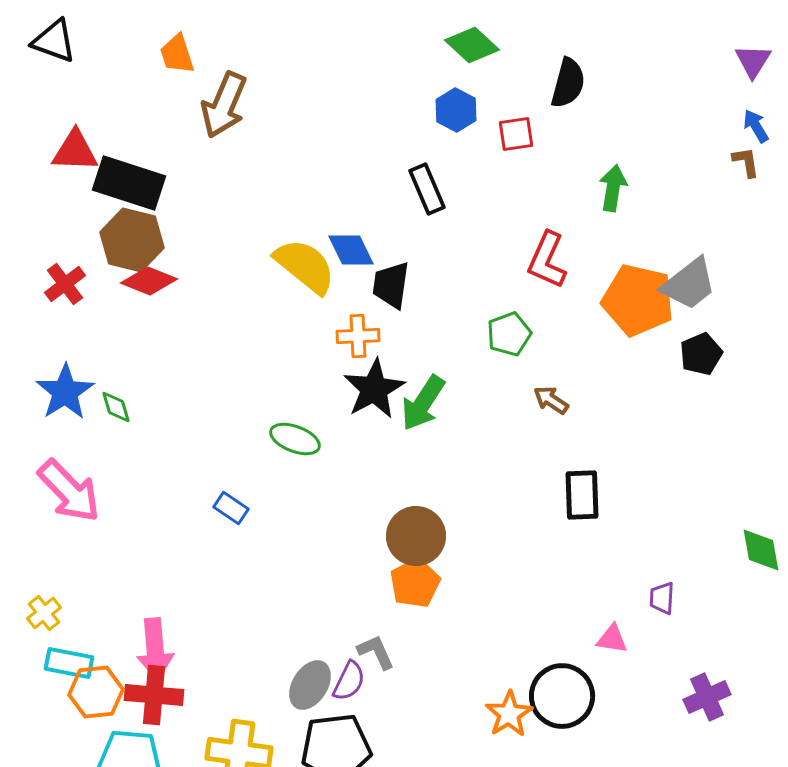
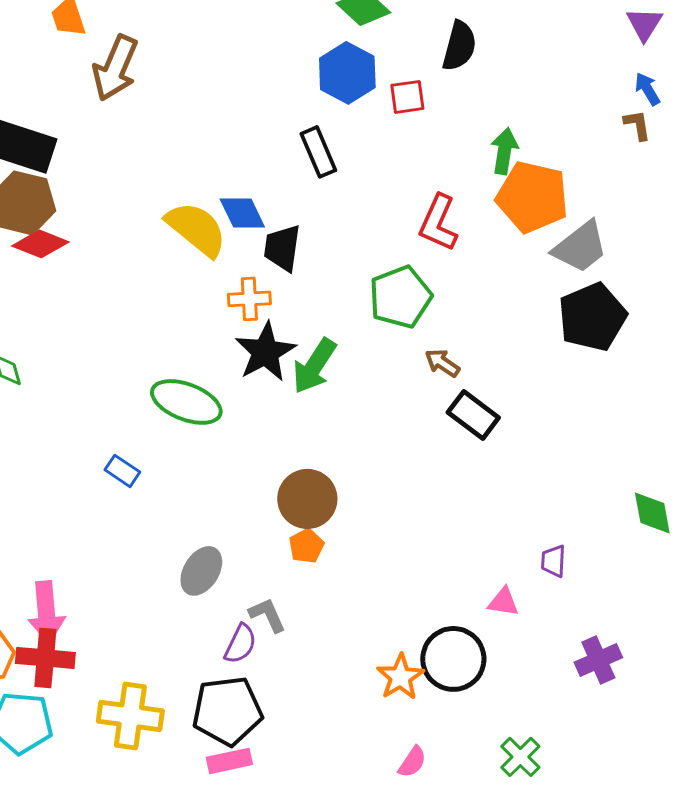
blue hexagon: (456, 110) -> (347, 73), size x1.4
orange pentagon: (638, 300) -> (532, 197), moved
green pentagon: (509, 334) -> (400, 297), size x1.4
black pentagon: (701, 354) -> (592, 317), size x1.6
green ellipse: (295, 439) -> (186, 402), size x1.4
black rectangle: (582, 495) -> (473, 415), moved, turned -51
orange pentagon: (415, 583) -> (306, 546), size x0.7
gray ellipse: (310, 685) -> (201, 571), moved

